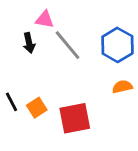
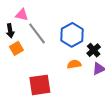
orange square: (37, 108) -> (16, 48), moved

